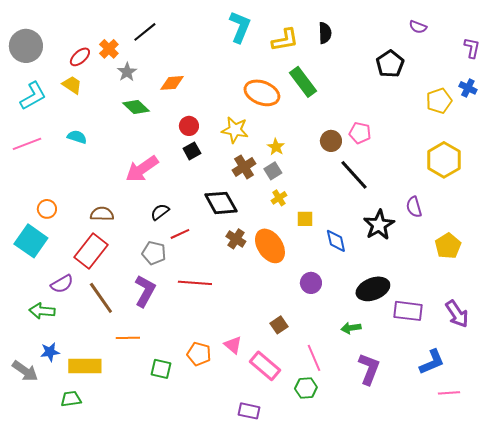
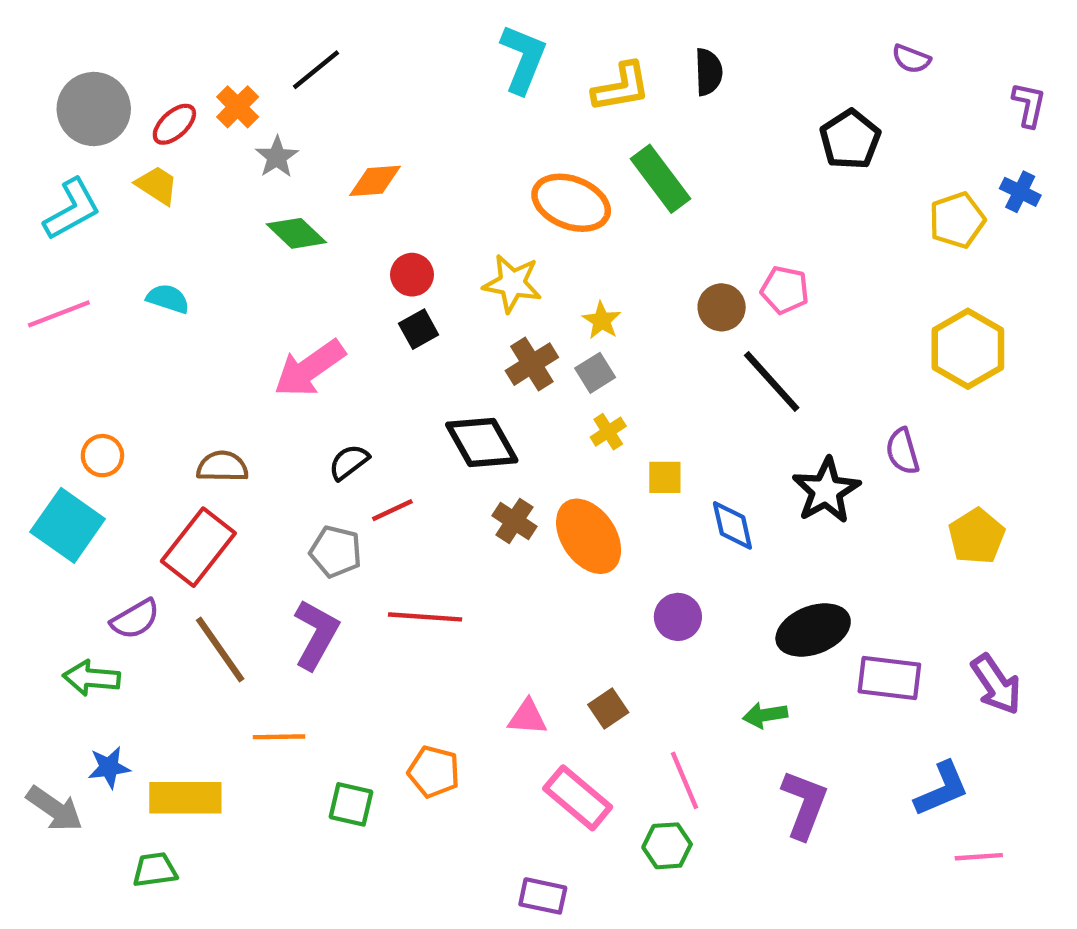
gray circle: (26, 46) -> (94, 109), moved
pink triangle: (233, 345) -> (528, 717), moved, turned -36

